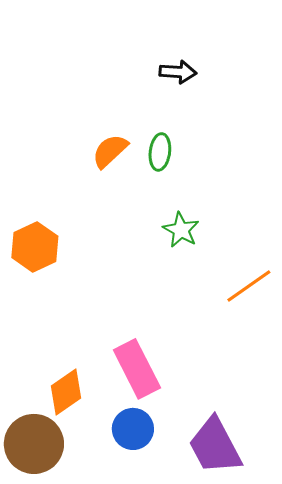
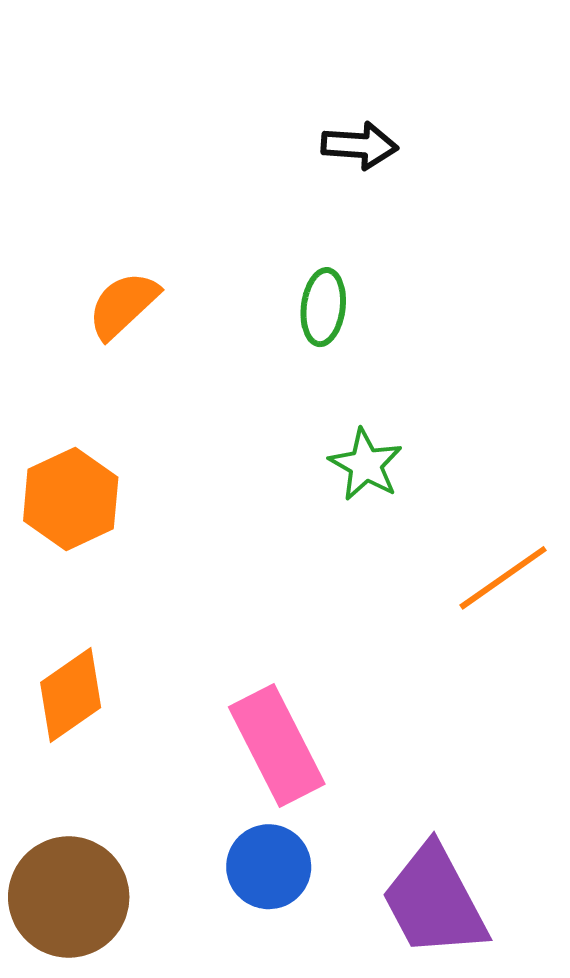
orange semicircle: (110, 151) -> (123, 305), moved
orange diamond: (66, 392) -> (71, 695), moved

